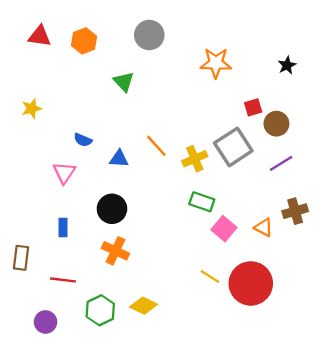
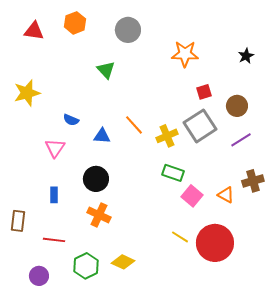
orange hexagon: (84, 41) -> (75, 23), moved
red square: (253, 107) -> (204, 92), moved
yellow star: (31, 108) -> (27, 93), size x1.5

